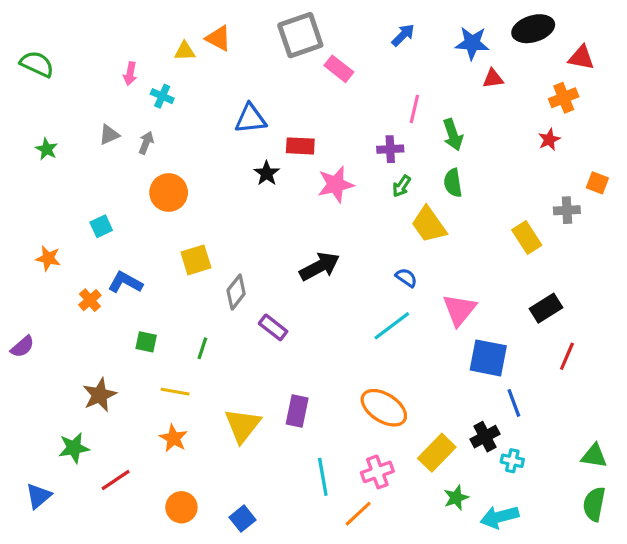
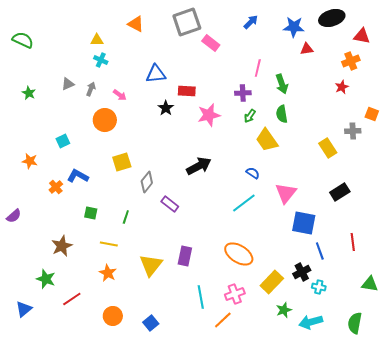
yellow triangle: (185, 51) -> (97, 40), moved
pink arrow: (130, 74) -> (120, 95), moved, turned -64
red line: (567, 356) -> (353, 242), moved, turned -30
green star: (74, 448) -> (46, 279), turned 30
green semicircle: (594, 504) -> (355, 323), moved

